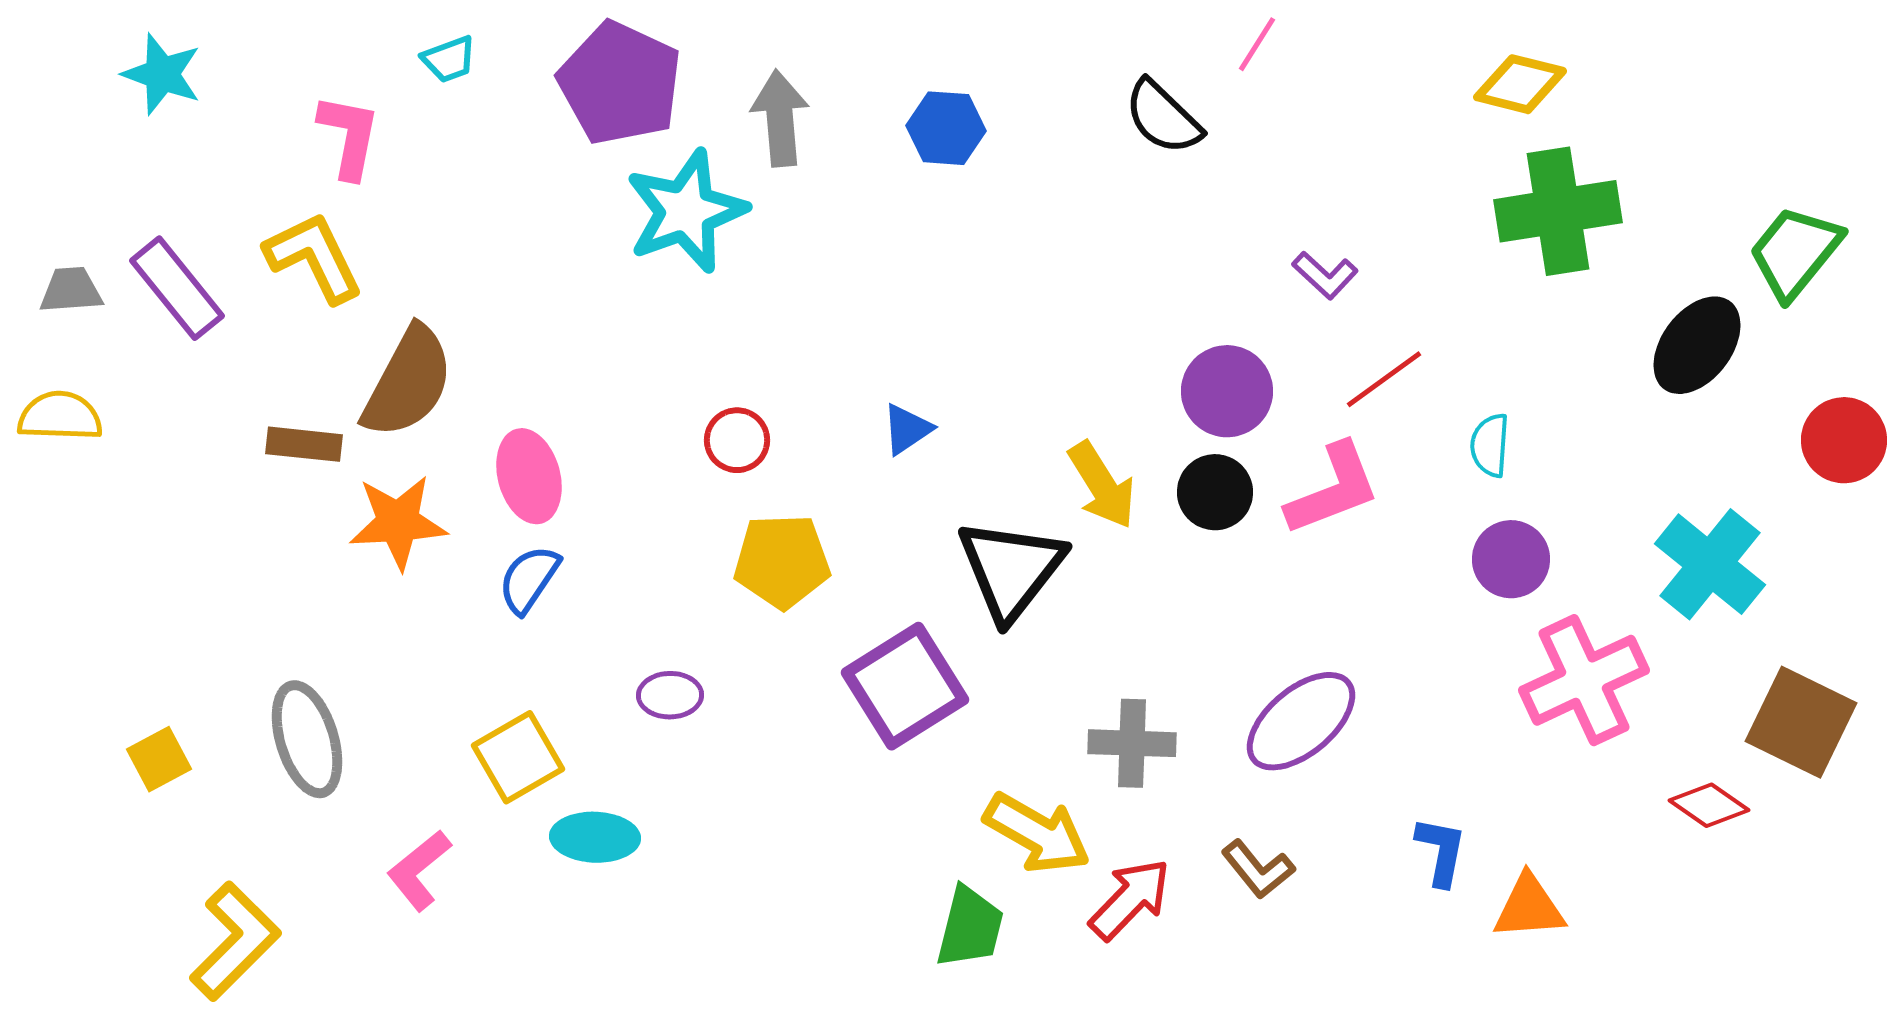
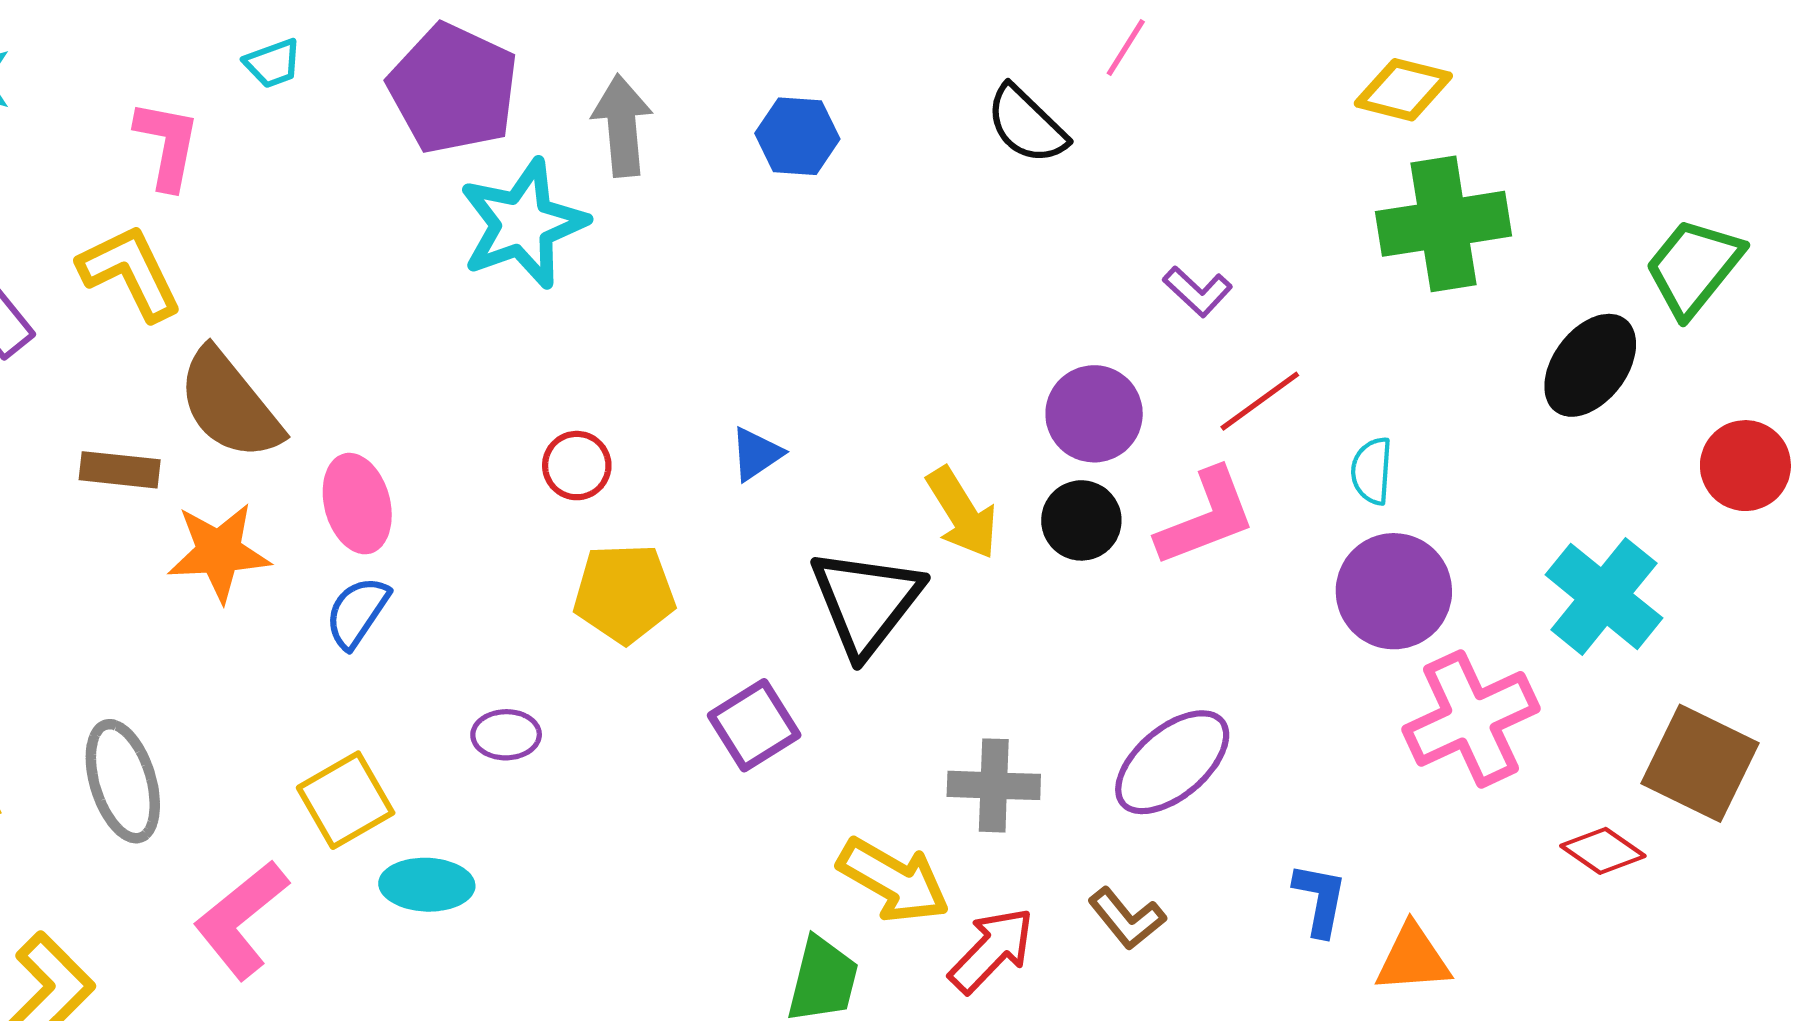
brown semicircle: (408, 382) -> (229, 404), turned 113
purple circle: (1511, 559) -> (1394, 591), size x1.4
purple square: (905, 686) -> (754, 725), size x0.7
pink L-shape: (419, 870) -> (241, 920), size x1.4

